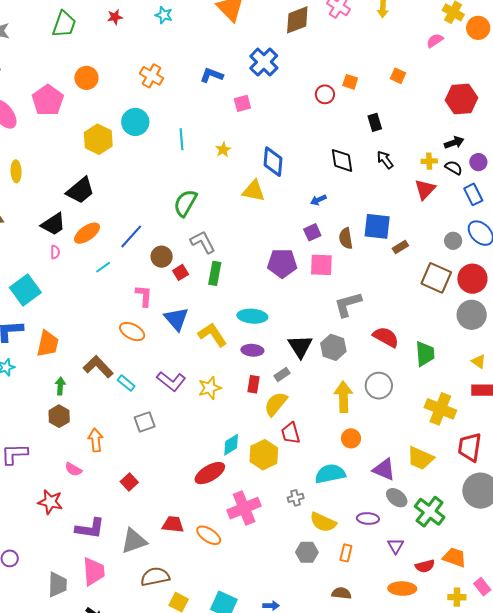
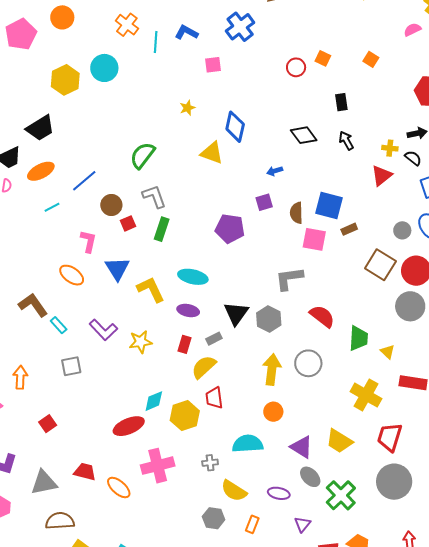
cyan line: (181, 139) -> (156, 42), moved
black diamond: (342, 160) -> (304, 135), turned -36
pink square: (321, 265) -> (314, 239), moved
yellow triangle: (479, 361) -> (388, 352), moved

